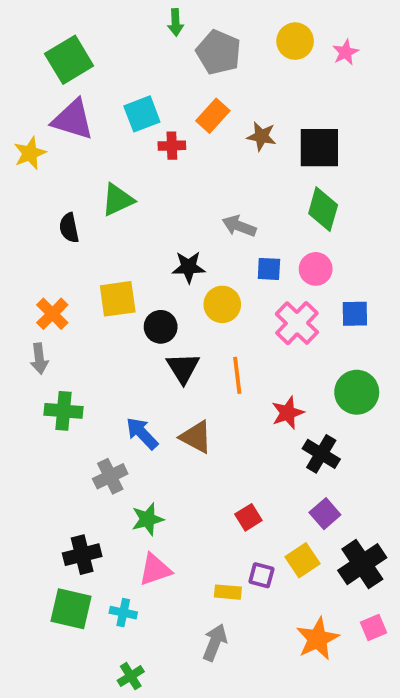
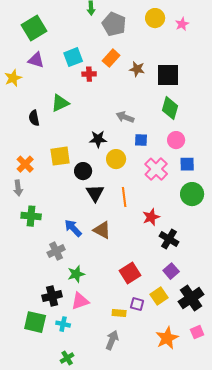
purple triangle: (73, 120) -> (36, 60), size x0.7
pink circle: (316, 269) -> (176, 140), moved
green circle: (357, 392) -> (192, 194), moved
red square: (248, 517) -> (130, 273), size x1.5
black cross: (82, 555) -> (52, 296), moved

